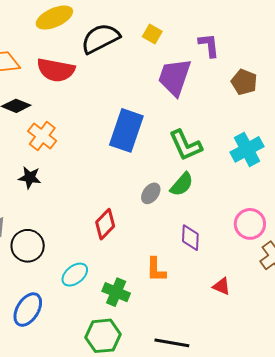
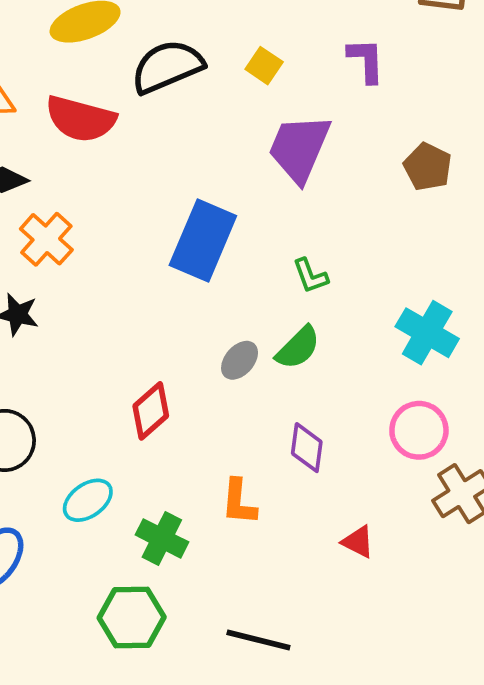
purple L-shape: (209, 45) -> (366, 60), moved
green L-shape: (186, 145) -> (310, 276), size x0.6
cyan cross: (247, 149) -> (427, 333), moved, turned -36

